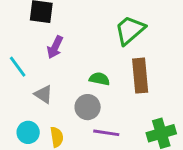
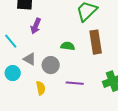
gray circle: (88, 107) -> (51, 65), moved
cyan circle: (28, 132) -> (13, 73), moved

